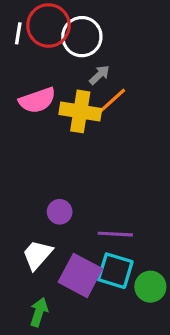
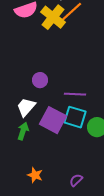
yellow cross: (80, 111) -> (53, 17), turned 30
green arrow: (39, 312) -> (23, 131), moved

